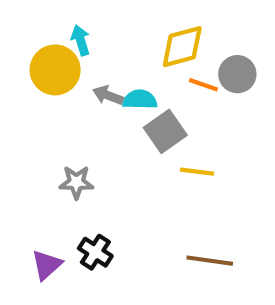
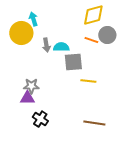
yellow diamond: (182, 47) -> (93, 15), moved
gray arrow: (108, 95) -> (46, 45), turned -120
gray square: (165, 131) -> (73, 62), turned 30
purple triangle: (47, 265) -> (27, 98), moved, turned 42

